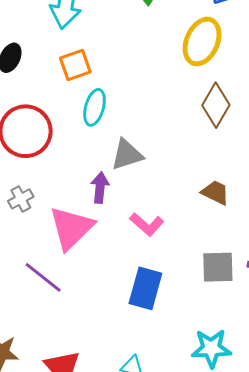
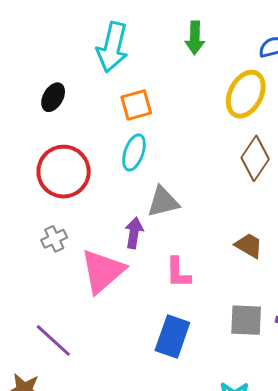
orange square: (75, 65) -> (136, 105), moved
pink L-shape: (147, 224) -> (178, 273), turned 44
purple line: (43, 277) -> (53, 340), moved

